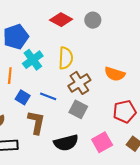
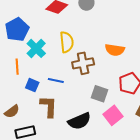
brown cross: (79, 83) -> (83, 63), turned 30
gray square: (78, 109) -> (100, 94), moved

